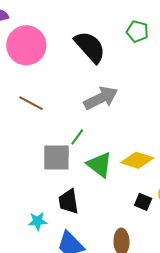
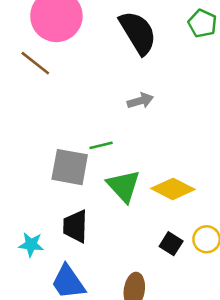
gray arrow: (101, 98) -> (140, 101), size x0.6
brown line: (31, 103) -> (35, 63), moved
green line: (77, 137) -> (101, 145), turned 30

